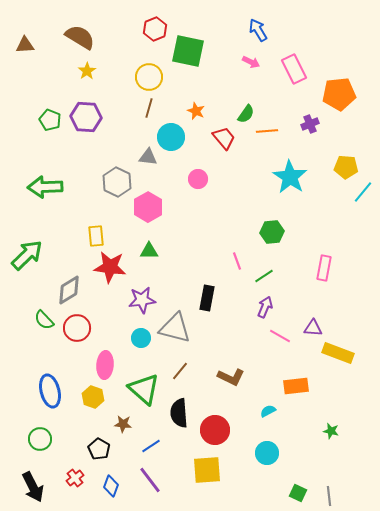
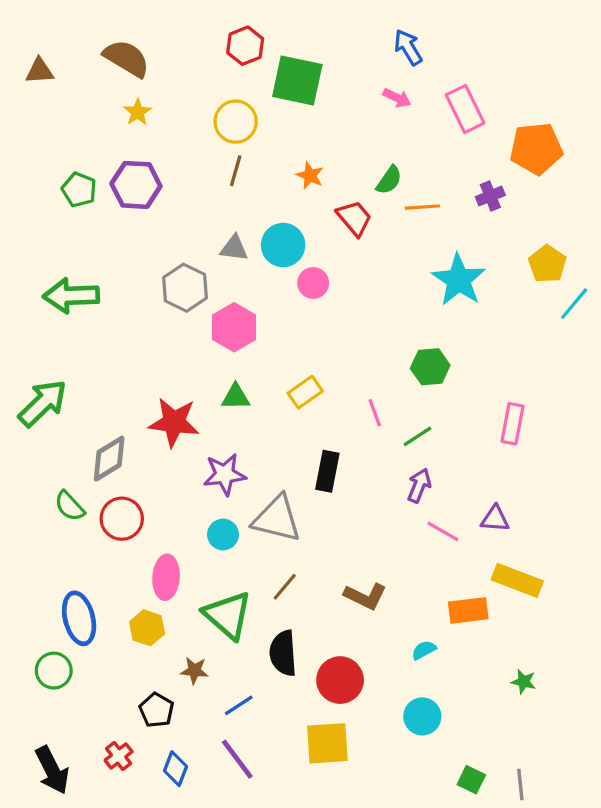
cyan circle: (171, 137) -> (283, 245), moved
yellow pentagon: (346, 167) -> (547, 264), turned 30
yellow rectangle: (96, 236) -> (305, 392), moved, turned 60
yellow rectangle: (338, 353) -> (517, 580), moved
green circle: (40, 439) -> (54, 671), moved

